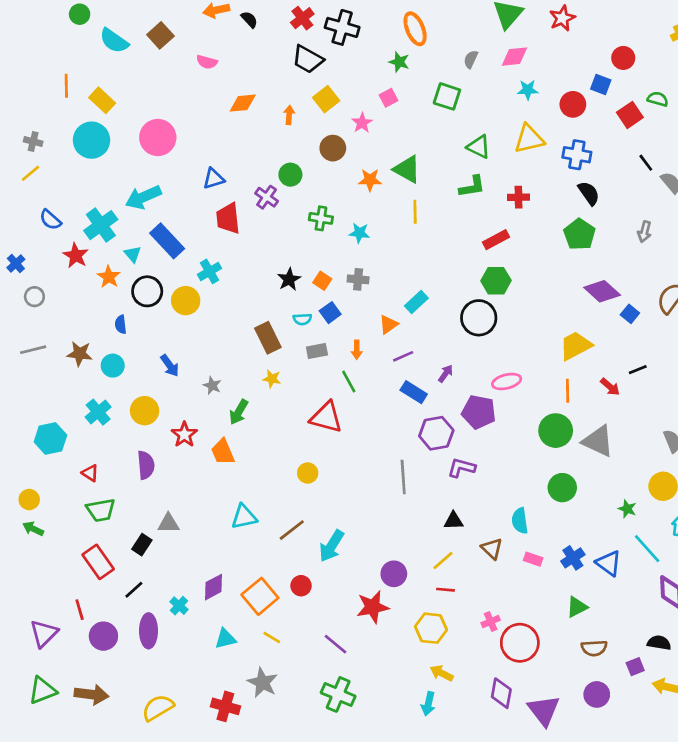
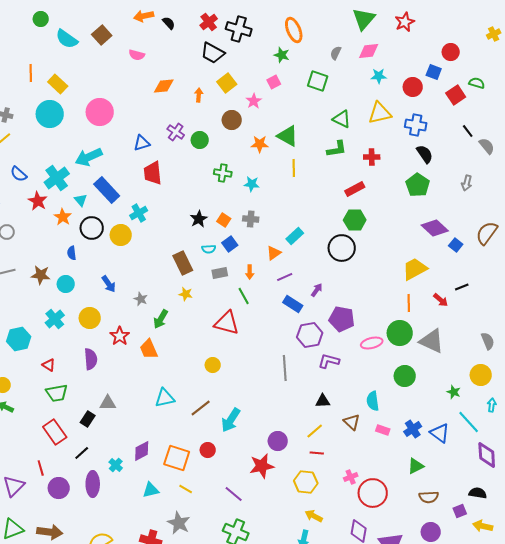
purple cross: (267, 197) -> (176, 132), moved
pink ellipse: (507, 382) -> (372, 343), moved
orange square: (260, 596) -> (177, 458), turned -32

